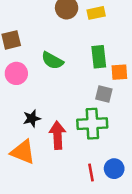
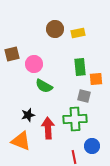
green semicircle: (52, 61) -> (44, 86), moved
pink circle: (16, 73) -> (34, 64), moved
blue circle: (114, 169) -> (92, 146), moved

